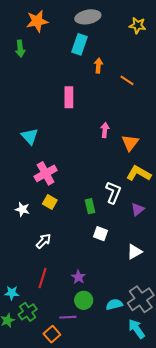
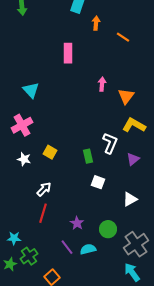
pink cross: (46, 173) -> (22, 125), moved
red line: (42, 278) -> (43, 213), moved
green circle: (84, 300) -> (108, 229), moved
cyan semicircle: (114, 305) -> (88, 249), moved
purple line: (68, 317) -> (67, 247), moved, turned 56

